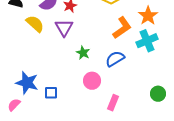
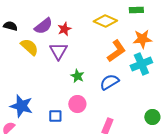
orange star: (148, 16) -> (142, 39), turned 30
pink circle: (92, 81) -> (77, 104), moved
blue square: (51, 93) -> (55, 116), moved

